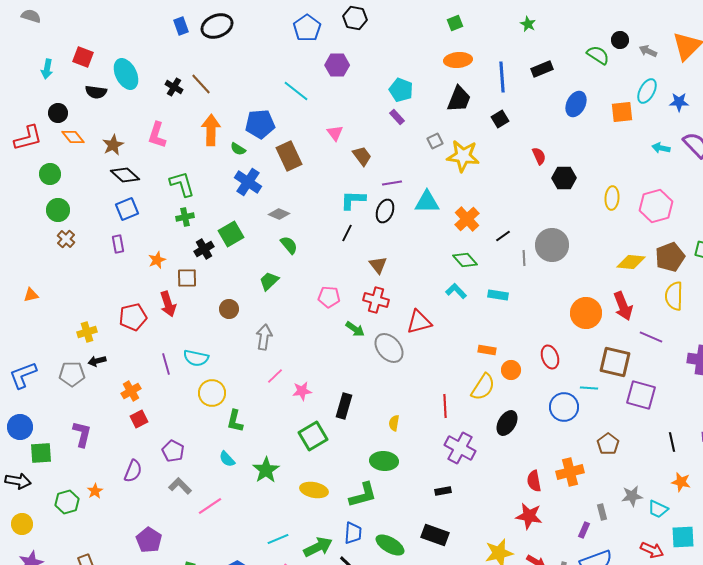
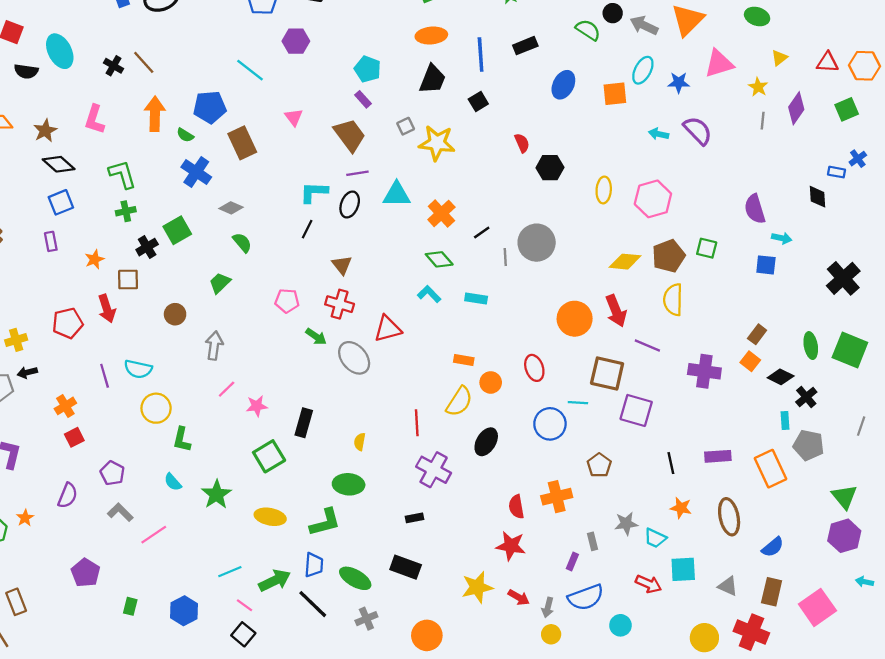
gray arrow: (648, 51) -> (644, 25), size x1.4
brown trapezoid: (362, 156) -> (350, 135), moved, size x1.5

